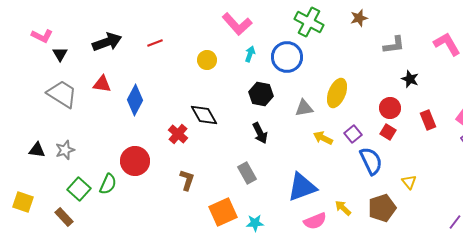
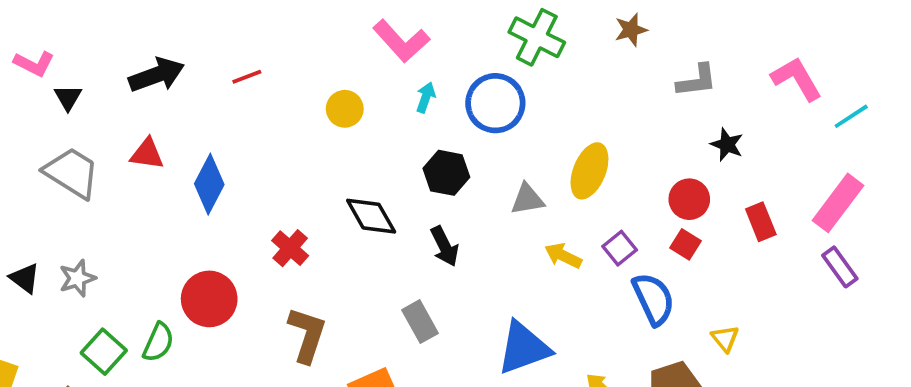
black diamond: (204, 115) -> (371, 216), moved
black triangle: (37, 150) -> (25, 278), turned 30
brown L-shape: (187, 180) -> (307, 335), size x1.4

